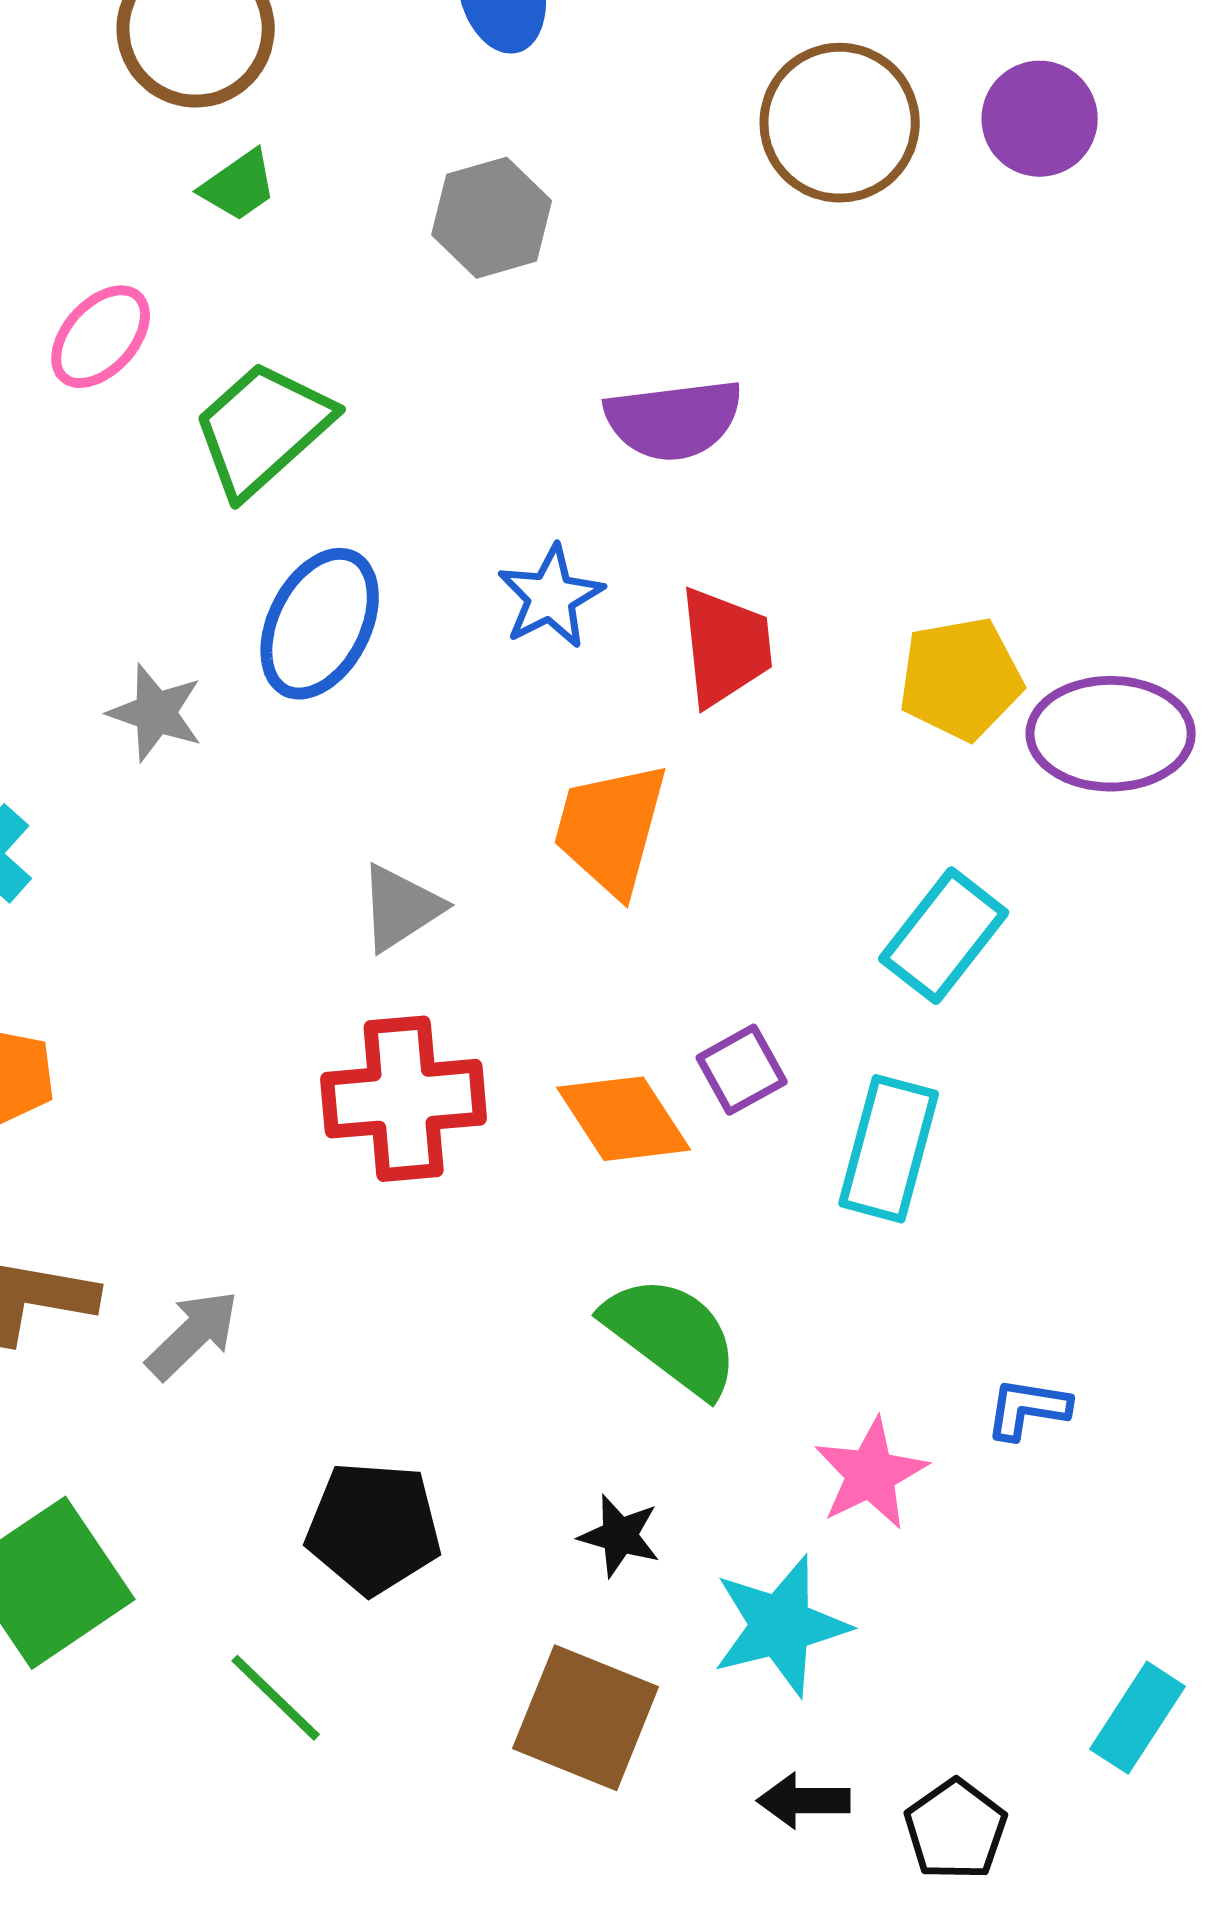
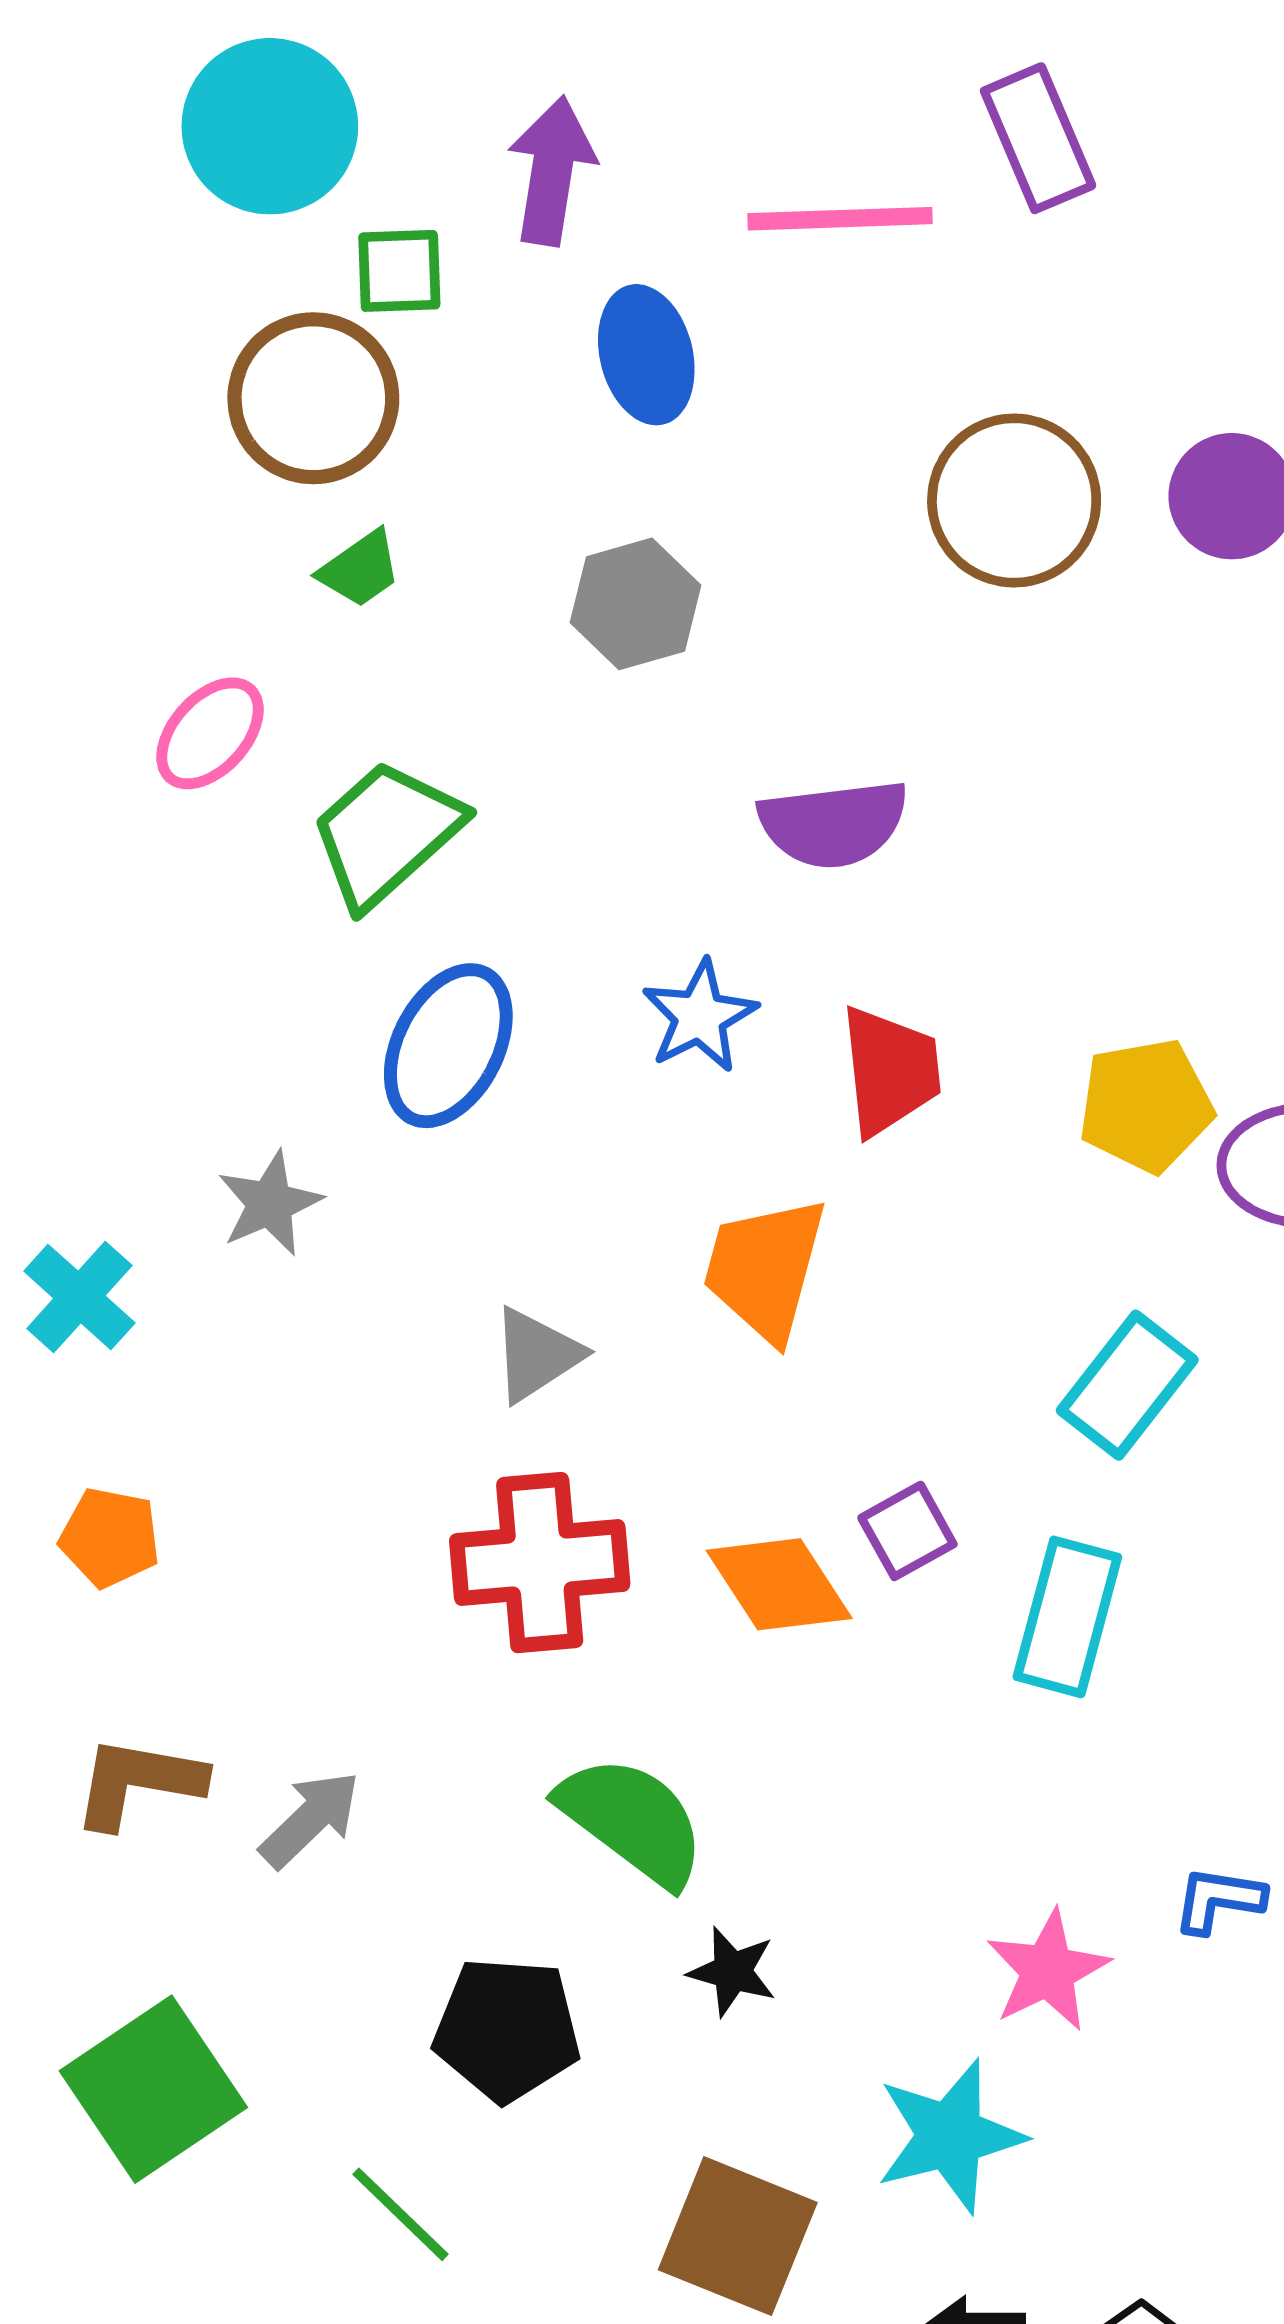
gray star: (156, 713) -> (270, 1203), moved, turned 30
green semicircle: (672, 1336) -> (632, 1820), moved
black star: (620, 1536) -> (732, 1972), moved

